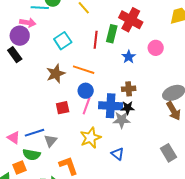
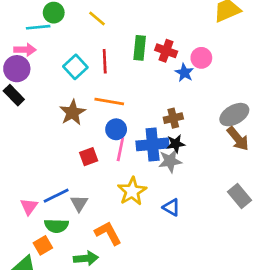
red cross: (131, 20) -> (166, 51), moved, size x0.7
red line: (96, 40) -> (105, 61), moved
blue star: (129, 57) -> (184, 73), moved
pink triangle: (14, 138) -> (29, 206), turned 40

